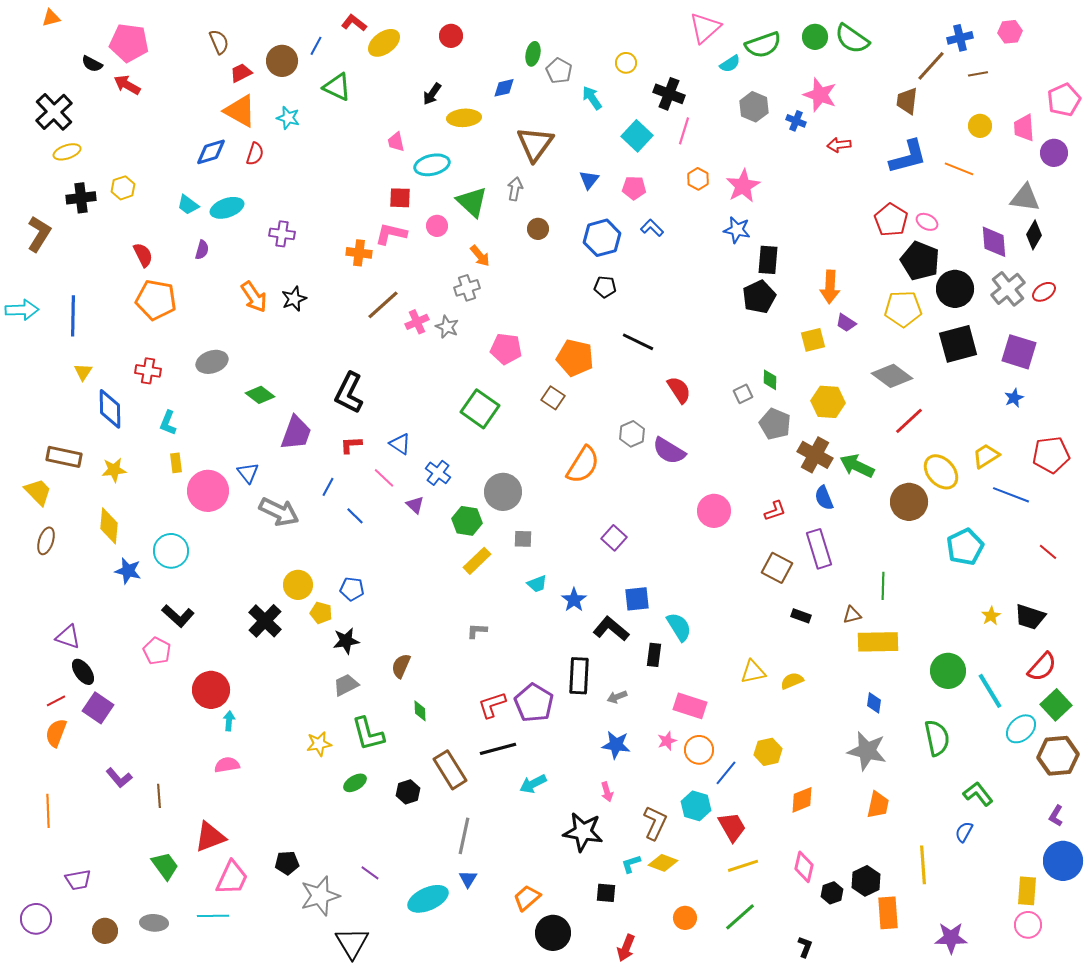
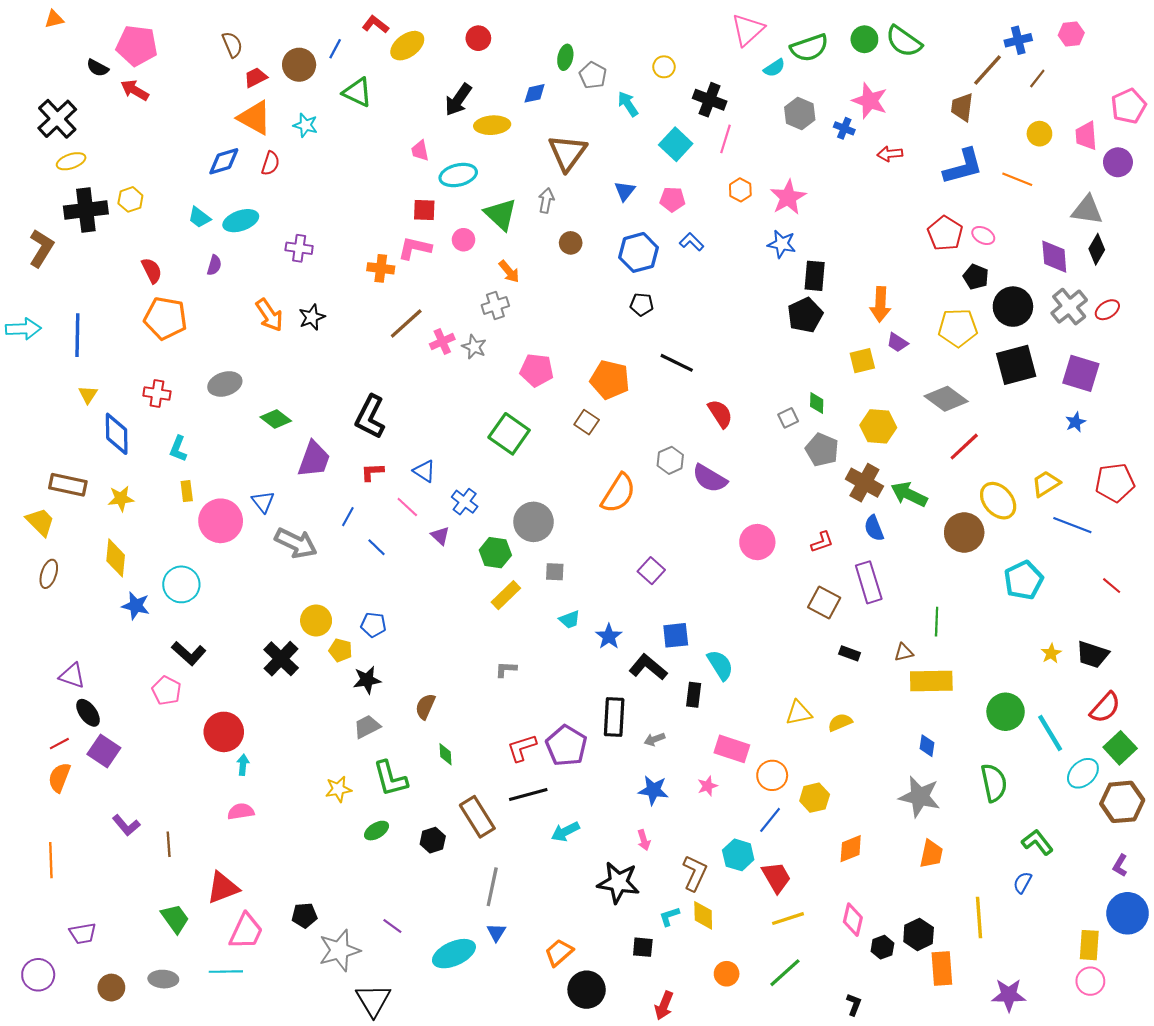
brown line: (978, 74) -> (1037, 78), turned -42
black arrow: (432, 94) -> (458, 100), size x1.4
black cross: (81, 198) -> (86, 210), size x1.4
black pentagon: (920, 261) -> (976, 277), size x0.6
orange circle: (699, 750) -> (772, 775), moved
yellow diamond: (663, 863) -> (703, 915), turned 68

